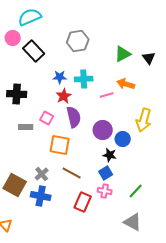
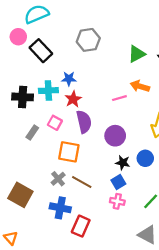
cyan cross: (84, 79) -> (48, 91), moved
gray rectangle: (26, 127) -> (32, 132), turned -56
blue circle: (123, 139) -> (145, 158), moved
gray cross: (42, 174) -> (58, 179), moved
blue cross: (41, 196) -> (60, 208), moved
red rectangle: (83, 202) -> (81, 226), moved

